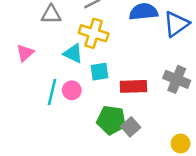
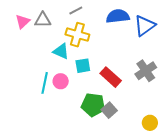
pink triangle: (25, 53) -> (23, 22), moved
gray cross: (177, 79) -> (146, 71), turned 35
red rectangle: (133, 86) -> (111, 77), turned 45

